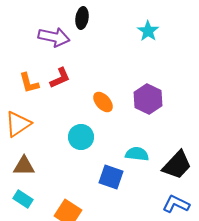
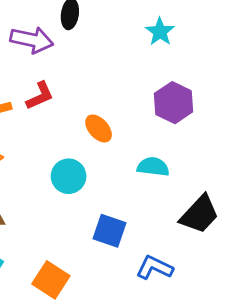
purple hexagon: (148, 99) -> (174, 103), moved
cyan semicircle: (137, 154) -> (153, 167), moved
blue L-shape: (176, 204) -> (154, 268), moved

